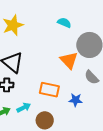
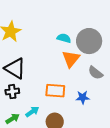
cyan semicircle: (64, 23) -> (64, 38), moved
orange triangle: (69, 60) -> (71, 59), turned 30

